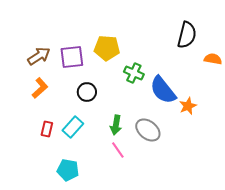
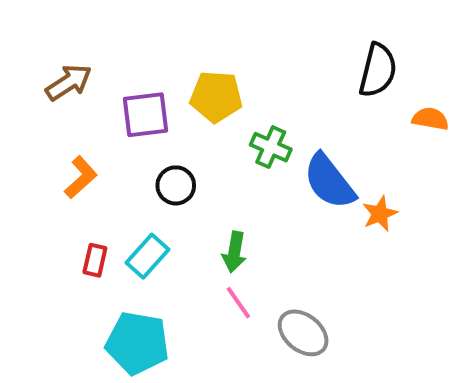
brown arrow: (39, 56) -> (69, 82), moved
gray ellipse: (148, 130) -> (303, 333), moved
cyan pentagon: (68, 170) -> (137, 343), size x1.4

